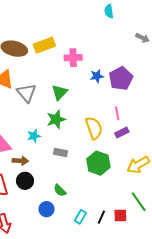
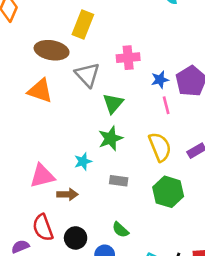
yellow rectangle: (44, 45) -> (83, 24), moved, turned -45
gray triangle: (27, 93) -> (87, 75), moved
pink line: (117, 113) -> (166, 105), moved
black circle: (25, 181) -> (76, 238), moved

